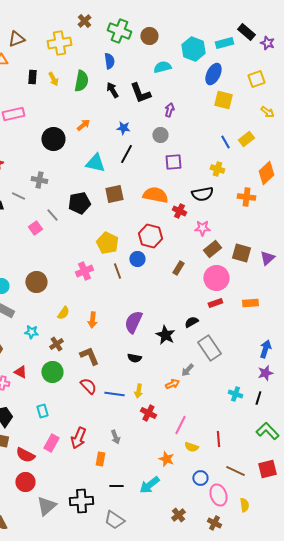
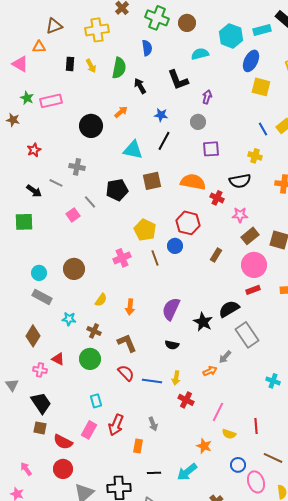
black arrow: (112, 90) -> (140, 86), moved
black semicircle: (191, 322) -> (229, 309), size x1.5
brown cross: (56, 344) -> (94, 331), turned -32
cyan rectangle: (42, 411) -> (96, 401), moved

